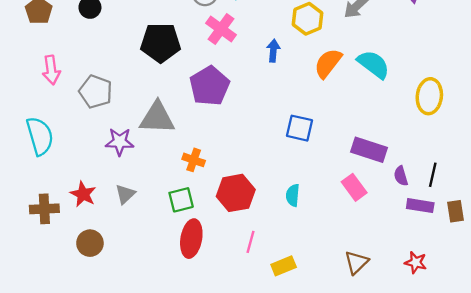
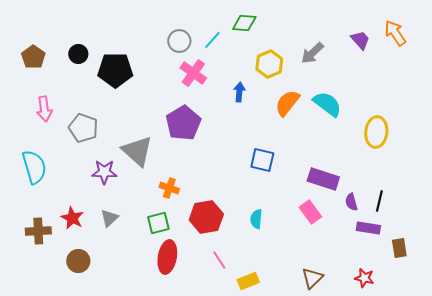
black pentagon: (161, 43) -> (115, 70), moved
gray triangle: (157, 118) -> (137, 151), turned 40
brown rectangle: (456, 211) -> (399, 248), moved
pink line: (251, 242) -> (219, 260), turned -48

